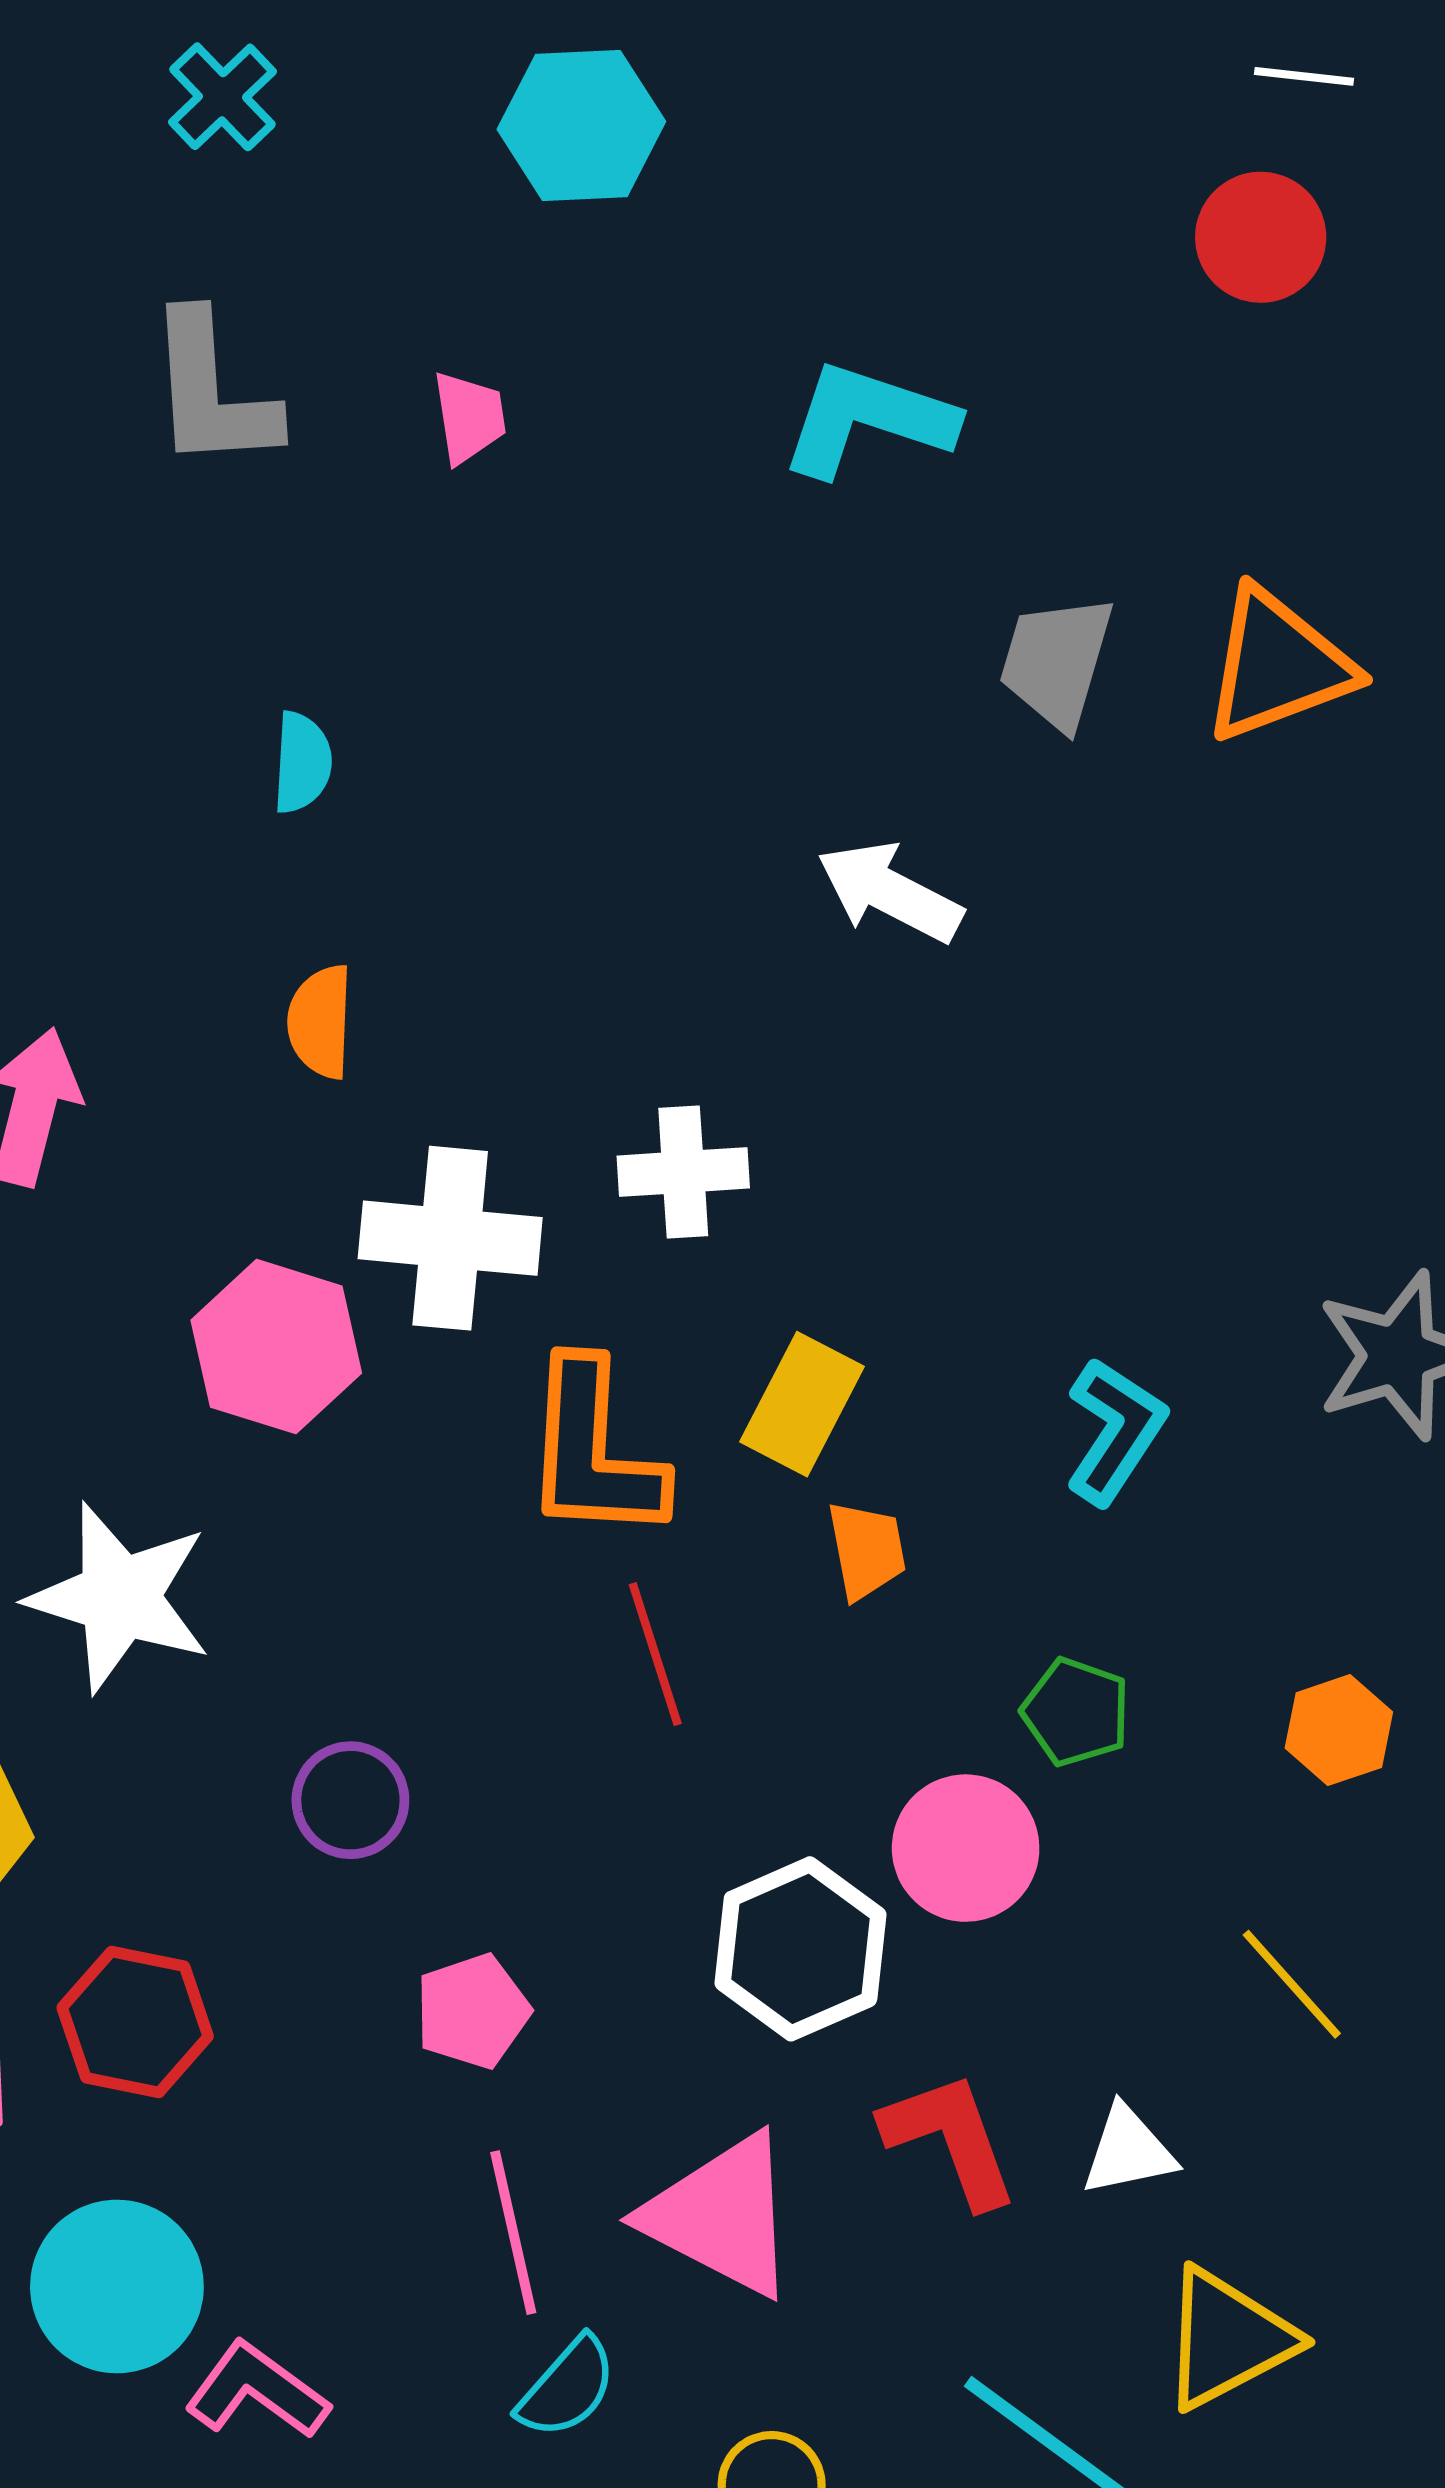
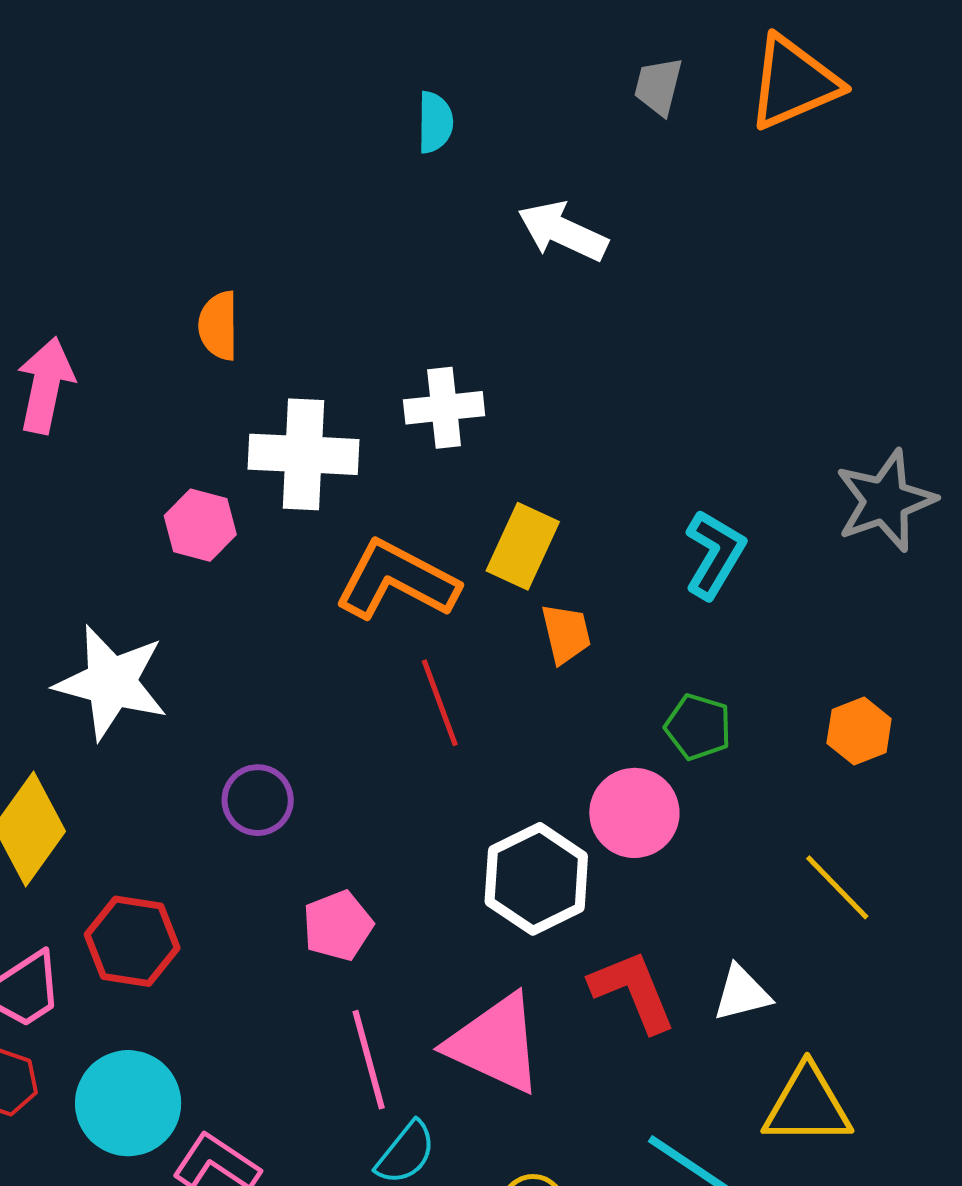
gray trapezoid: (1056, 662) -> (658, 86), size x0.7
cyan semicircle: (302, 763) -> (435, 122), moved
pink hexagon: (276, 1347) -> (200, 525), size x0.7
orange L-shape: (593, 1451) -> (397, 580), turned 117
yellow triangle: (1227, 2339) -> (807, 1106), turned 30

